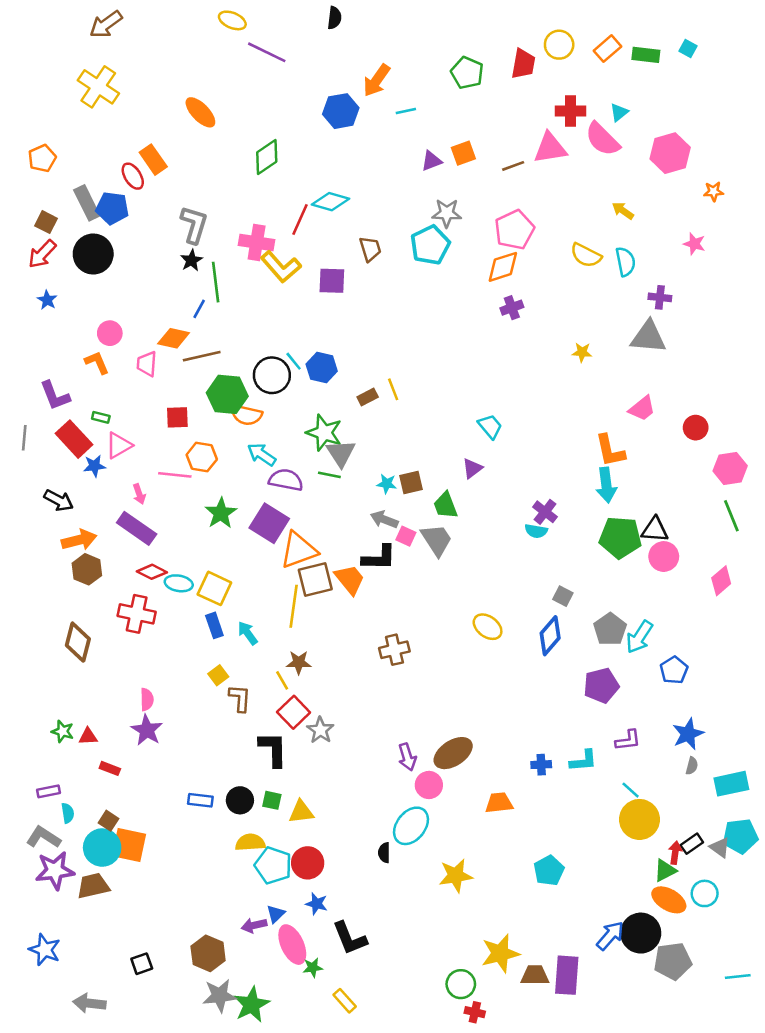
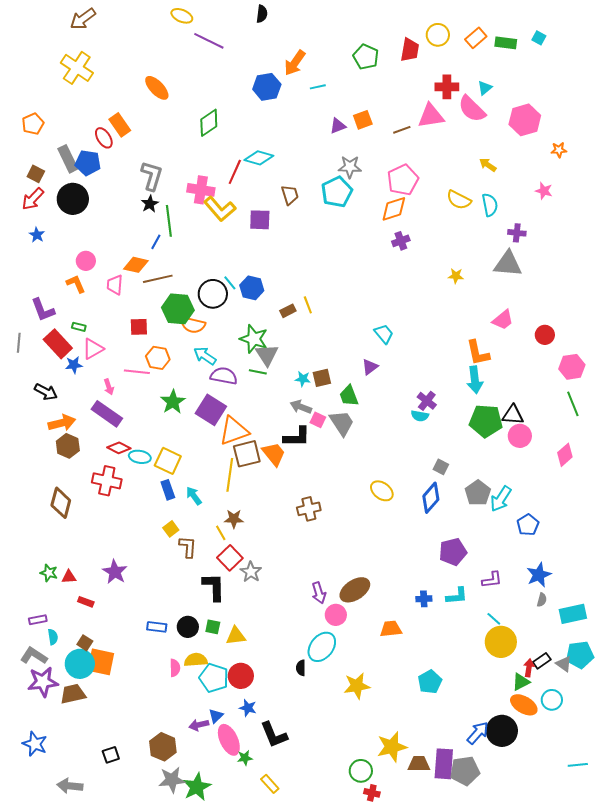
purple pentagon: (601, 685) -> (453, 552), moved
pink semicircle: (147, 699) -> (175, 668), moved
gray pentagon: (673, 961) -> (465, 771), moved

